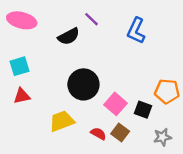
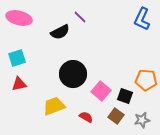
blue L-shape: (136, 31) -> (142, 19), moved
brown square: (120, 132) -> (116, 116), moved

